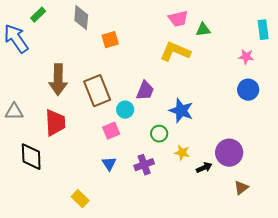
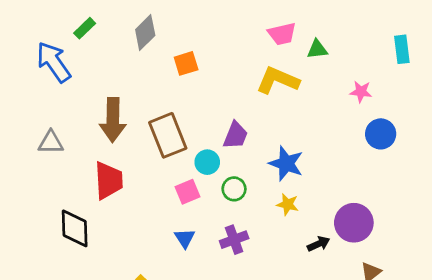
gray diamond: (81, 18) -> (145, 32), turned 40
pink star: (246, 57) -> (361, 92), moved
gray triangle: (14, 112) -> (51, 142), moved
green circle: (159, 134) -> (234, 189), moved
yellow star: (182, 153) -> (288, 204), moved

